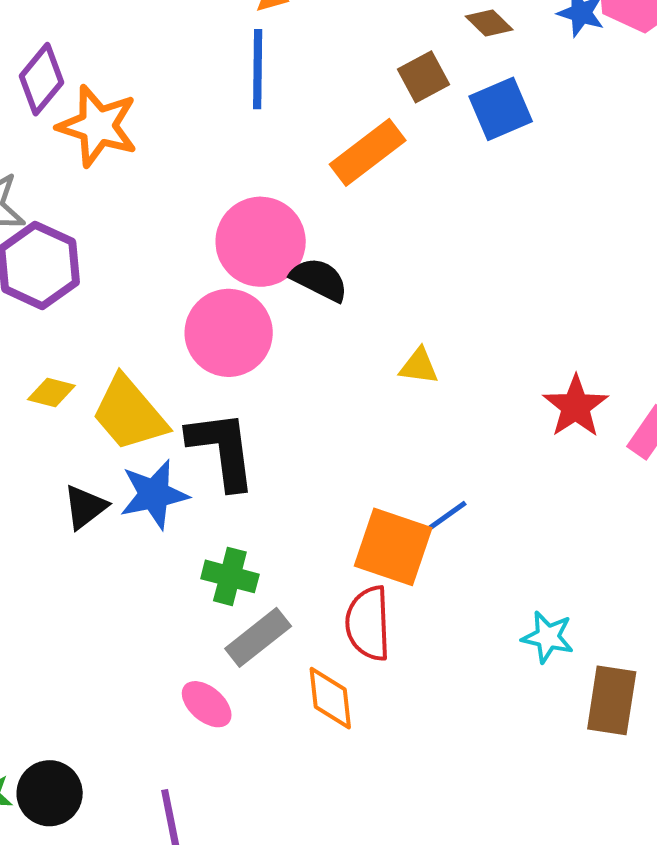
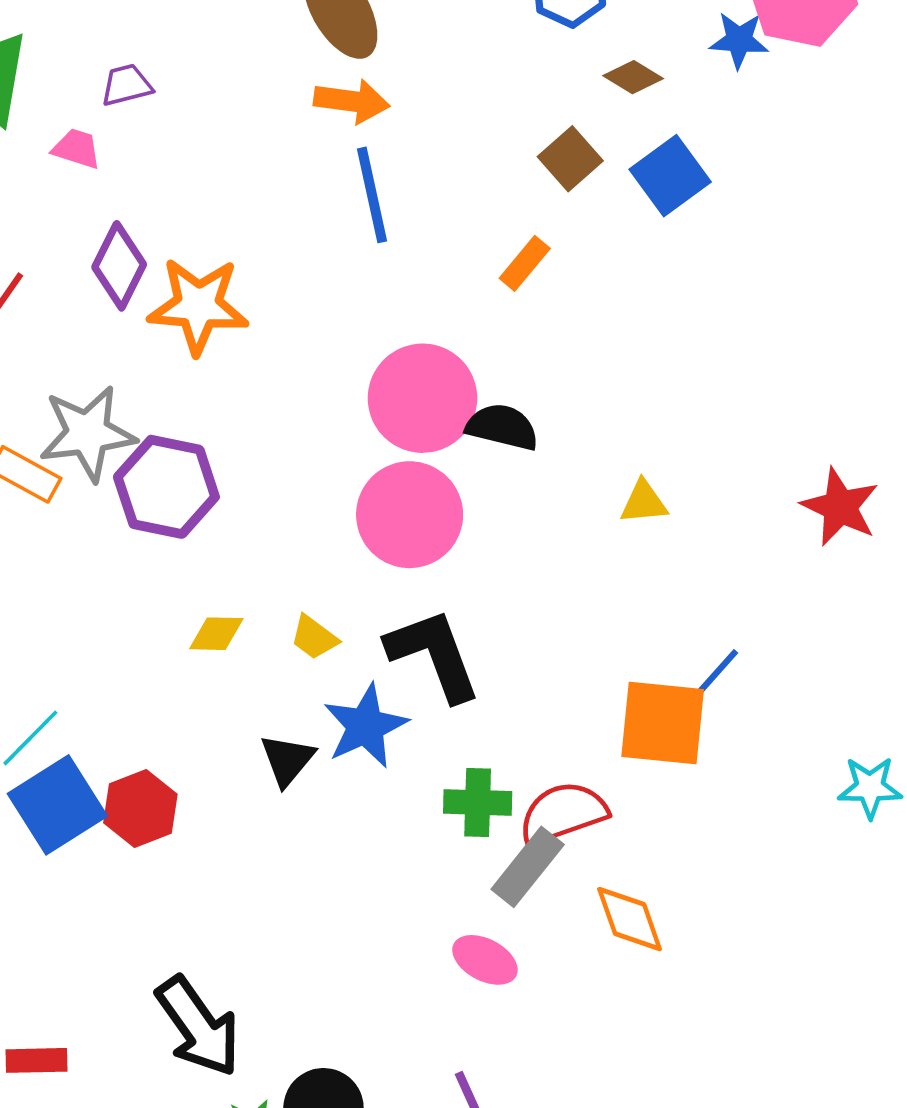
orange rectangle: (368, 152) -> (525, 263), size x0.6
yellow trapezoid: (129, 414) -> (314, 637), size x0.5
red semicircle: (368, 623) -> (563, 813), moved, turned 86

